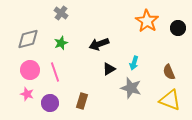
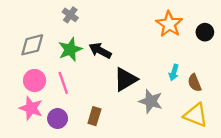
green star: (61, 43) -> (70, 49), size x1.5
black arrow: (99, 44) -> (100, 51), moved, turned 48
cyan arrow: (134, 63) -> (174, 72), moved
black triangle: (109, 69) -> (125, 79), size x1.6
pink star: (27, 94) -> (31, 108), size x1.5

